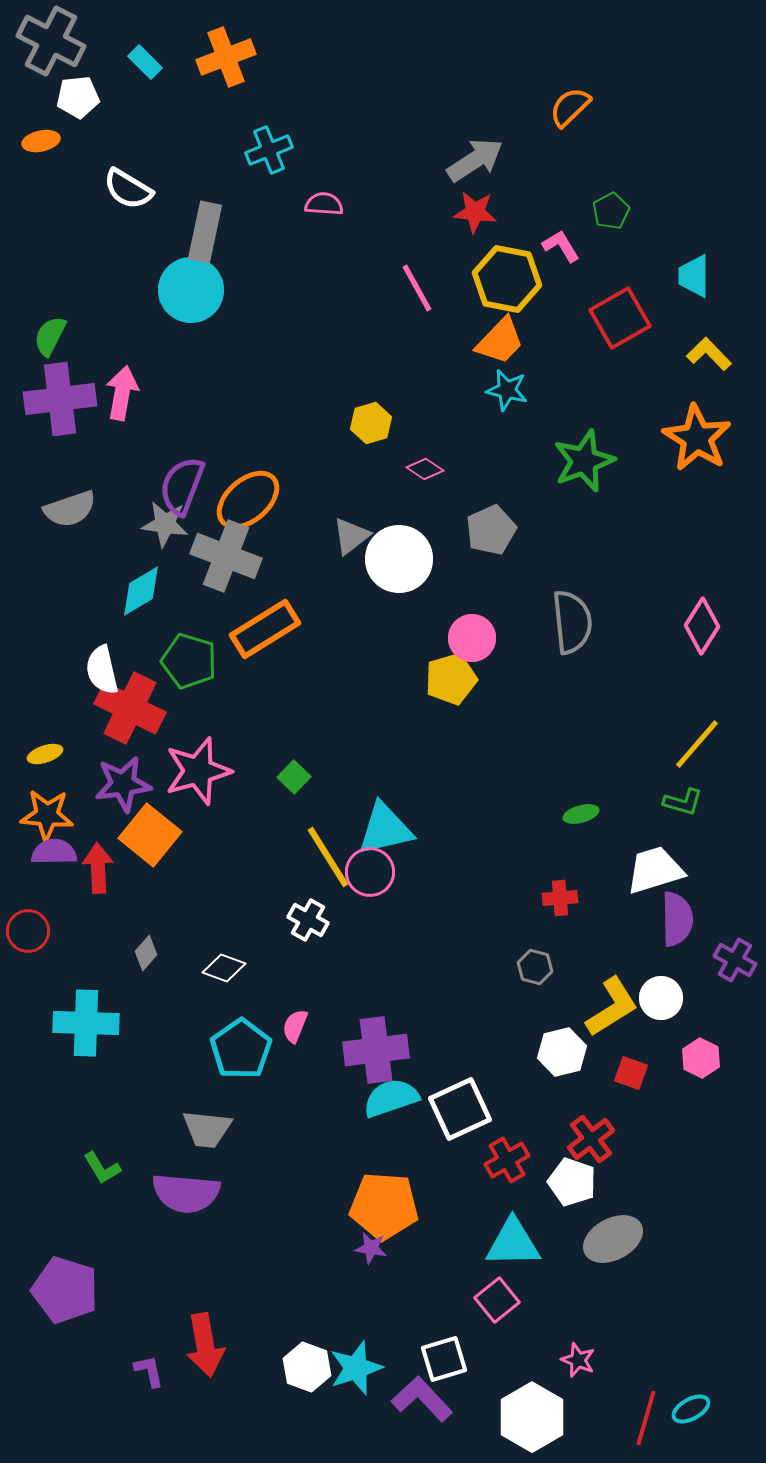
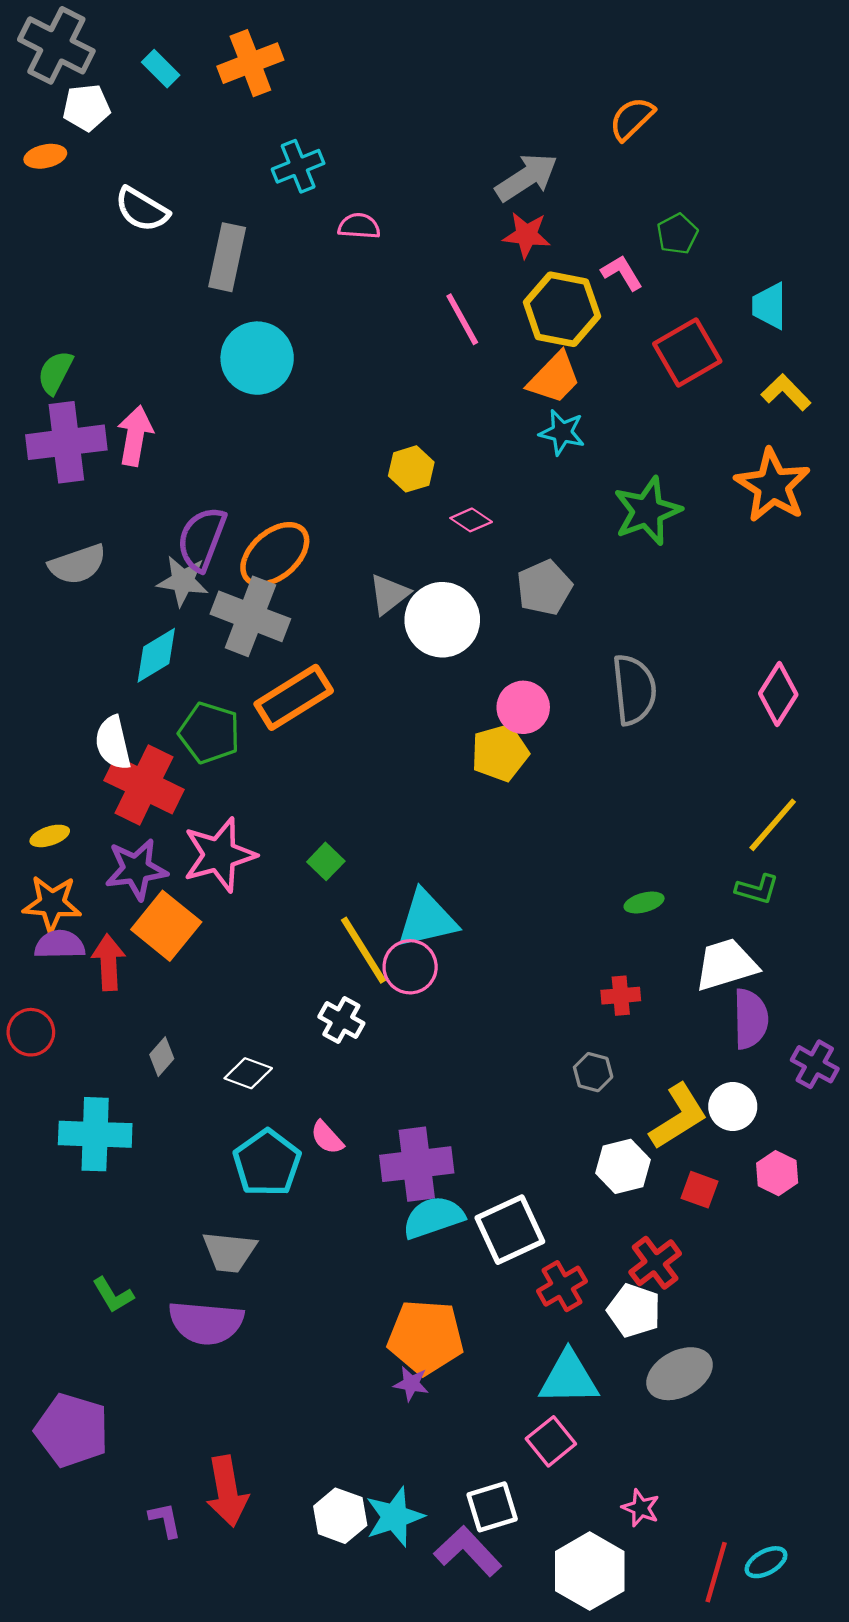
cyan circle: (191, 290) -> (257, 358), moved
pink semicircle: (295, 1026) -> (327, 1138), turned -64

